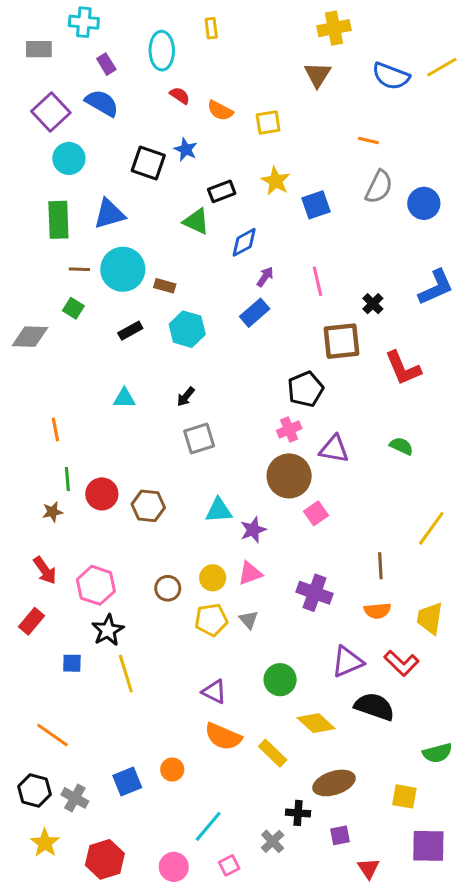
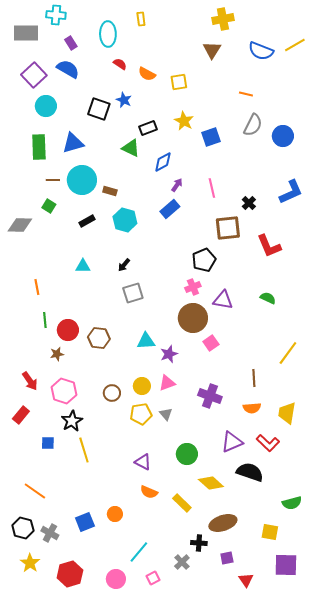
gray rectangle: (39, 49) -> (26, 33), size x1.4
brown star: (52, 512) -> (57, 354), moved
orange semicircle: (223, 737) -> (149, 492), size x0.7

